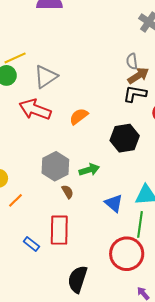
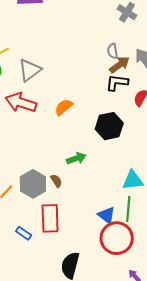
gray hexagon: (55, 166) -> (33, 184), moved
blue triangle: (114, 203) -> (107, 215), moved

